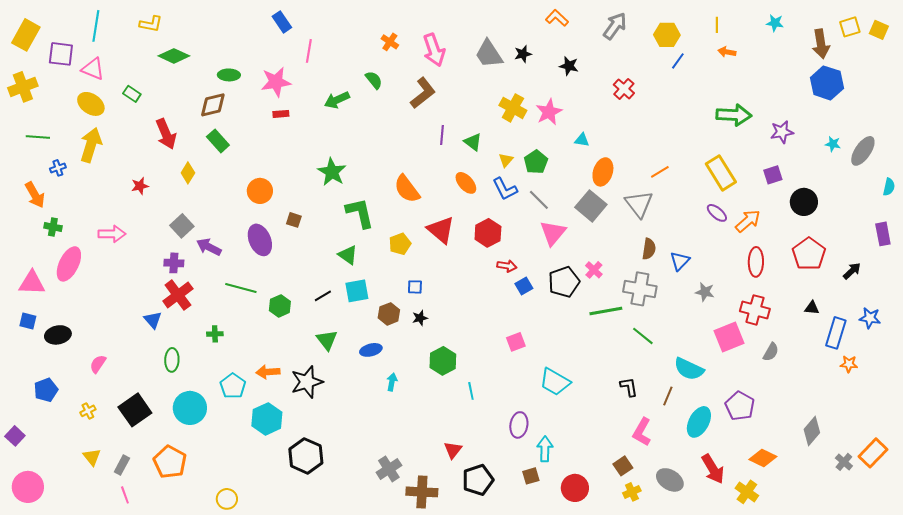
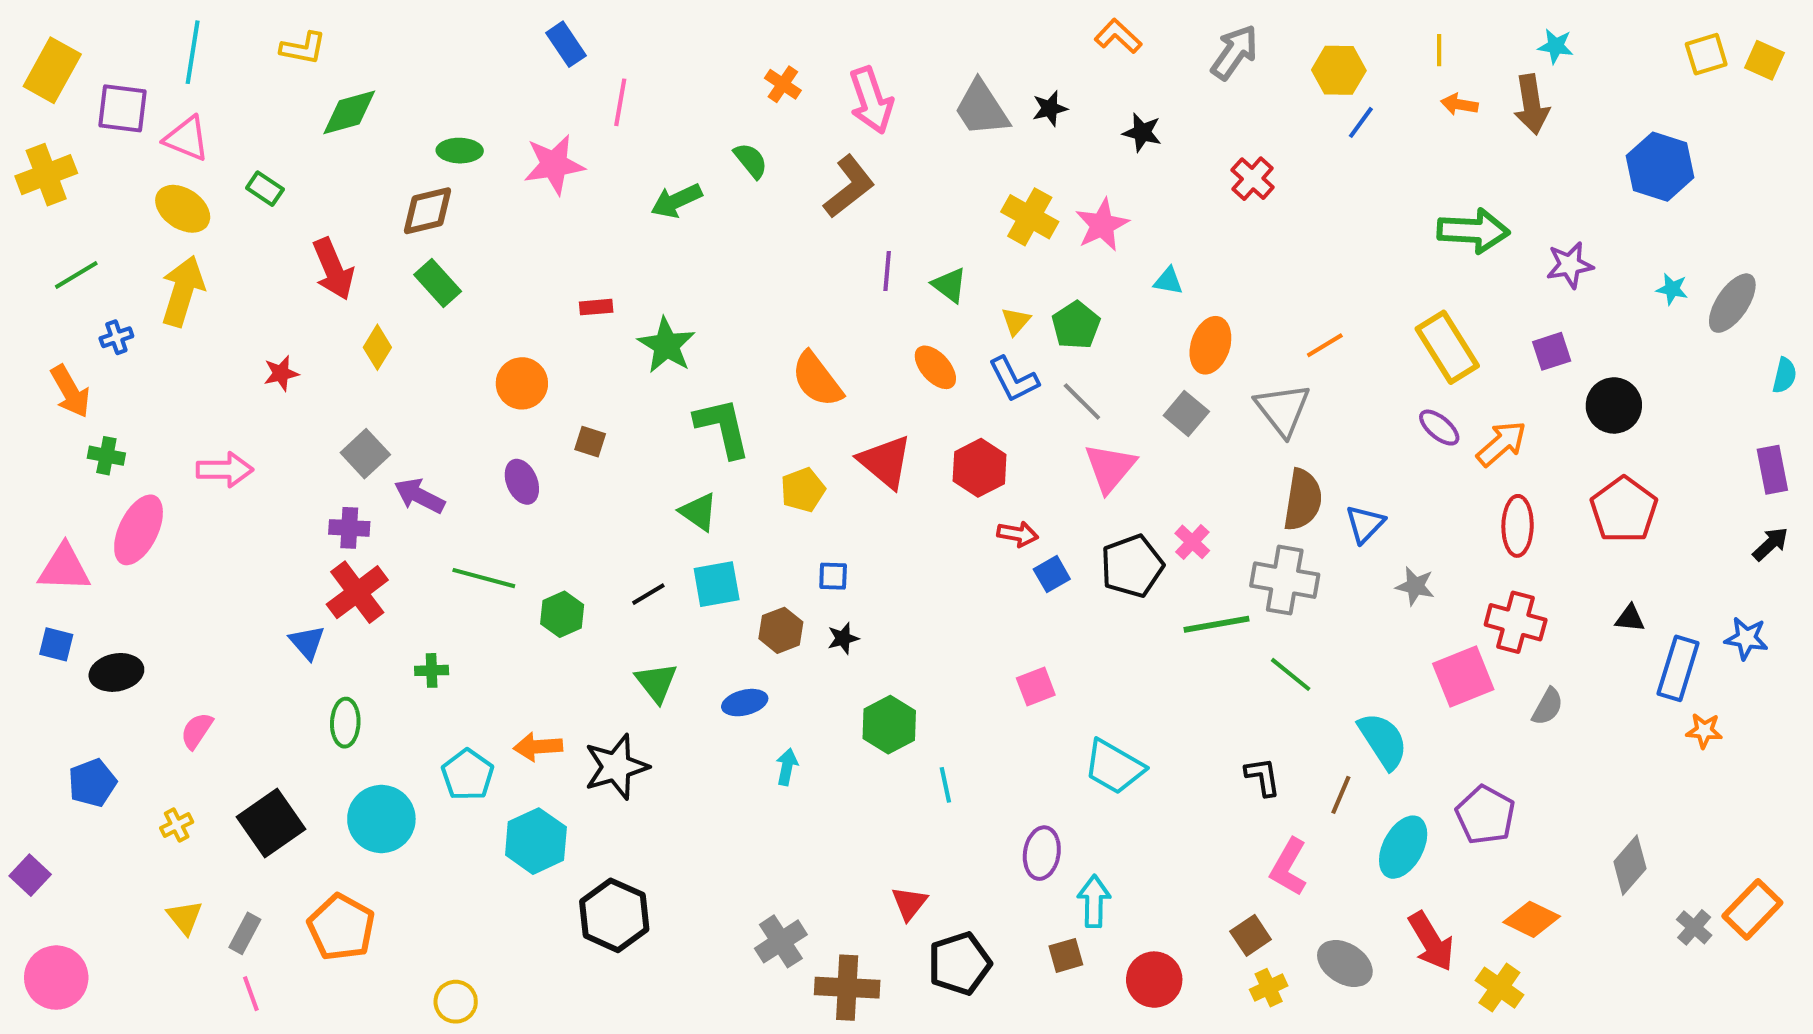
brown arrow: (821, 44) -> (1532, 104), moved
green diamond: (174, 56) -> (349, 112), turned -40
red rectangle: (281, 114) -> (596, 307), moved
green line: (38, 137) -> (76, 275), turned -35
gray square: (591, 206) -> (1186, 414), size x0.7
purple ellipse: (260, 240) -> (522, 482), size x0.7
brown semicircle: (649, 249) -> (1303, 500), size x1.4
black arrow: (852, 271) -> (1770, 544), moved
cyan semicircle: (689, 369) -> (1383, 741), turned -148

